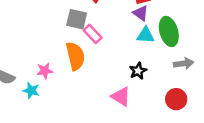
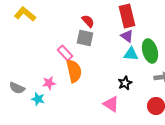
gray square: (77, 19) -> (85, 38), moved
pink rectangle: (93, 34) -> (65, 53), moved

